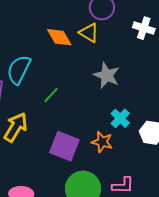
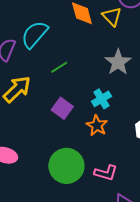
cyan cross: (120, 118) -> (102, 99), moved
purple square: (64, 146) -> (62, 108), moved, size x0.7

